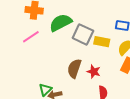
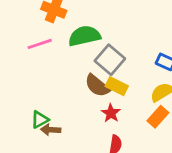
yellow rectangle: (102, 42) -> (117, 86), moved
brown semicircle: (74, 69) -> (97, 86), moved, turned -84

